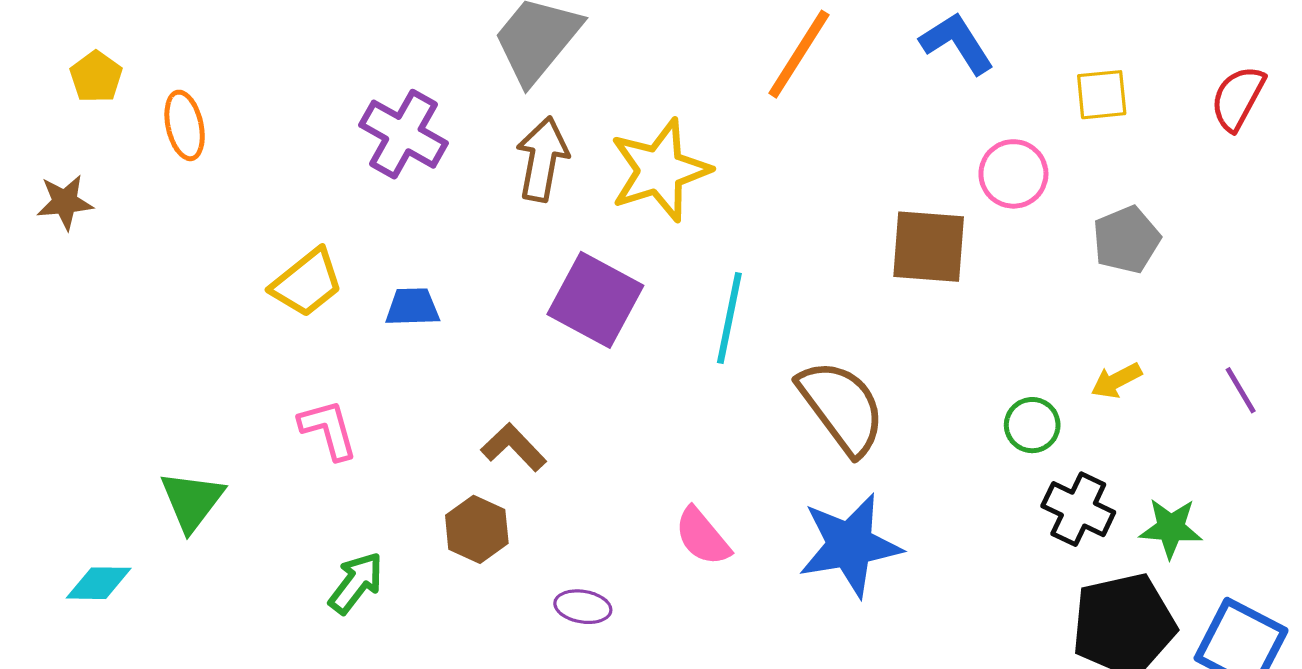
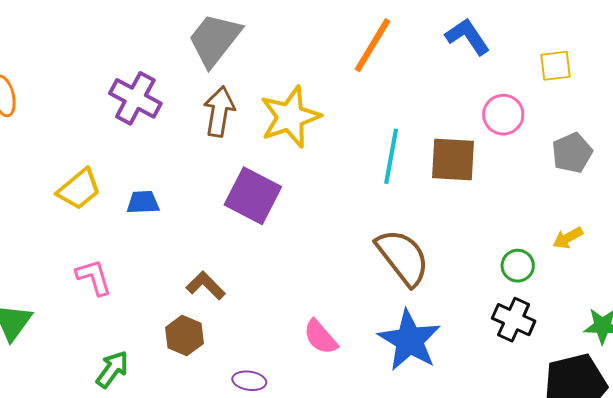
cyan line: (729, 318) -> (391, 156), moved
black cross: (1078, 509) -> (514, 320), moved
blue star: (850, 545) -> (409, 340), turned -30

